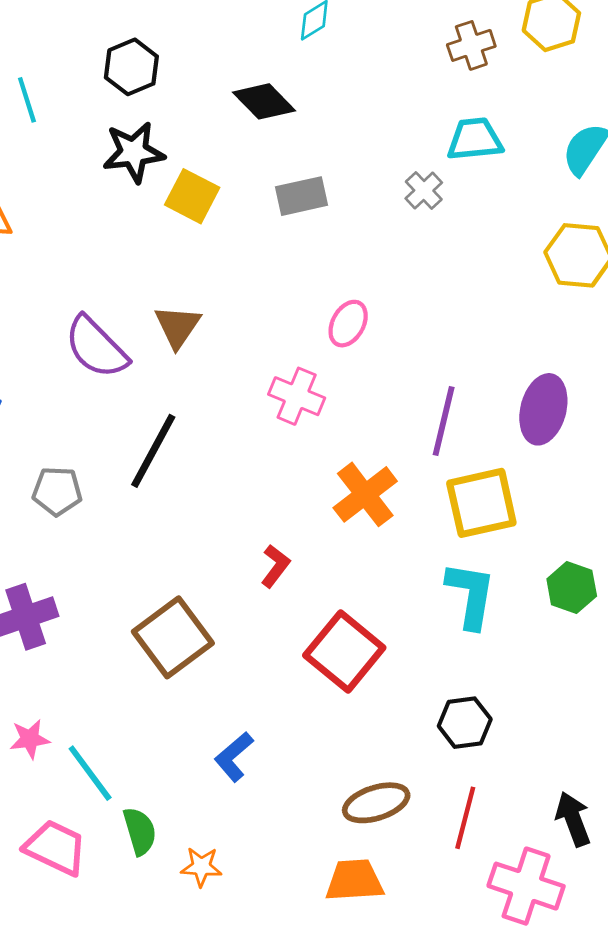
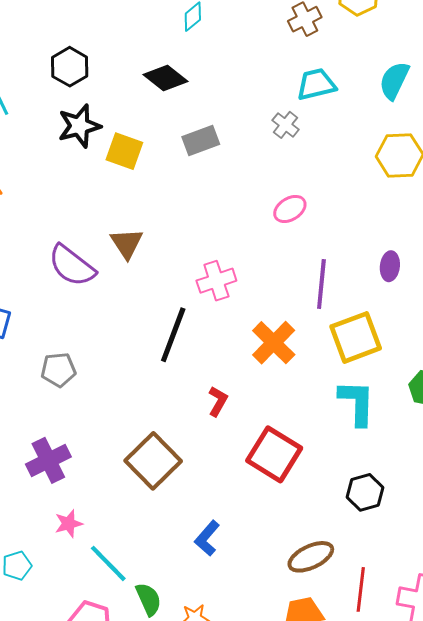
pink ellipse: (348, 324) -> (290, 209), moved, turned 36
pink cross: (297, 396) -> (216, 281), turned -33
purple ellipse: (543, 409) -> (390, 266), size x0.6
black line: (153, 451) -> (173, 335), moved
pink star: (30, 739) -> (69, 524), moved
red line: (465, 818) -> (361, 589), moved

